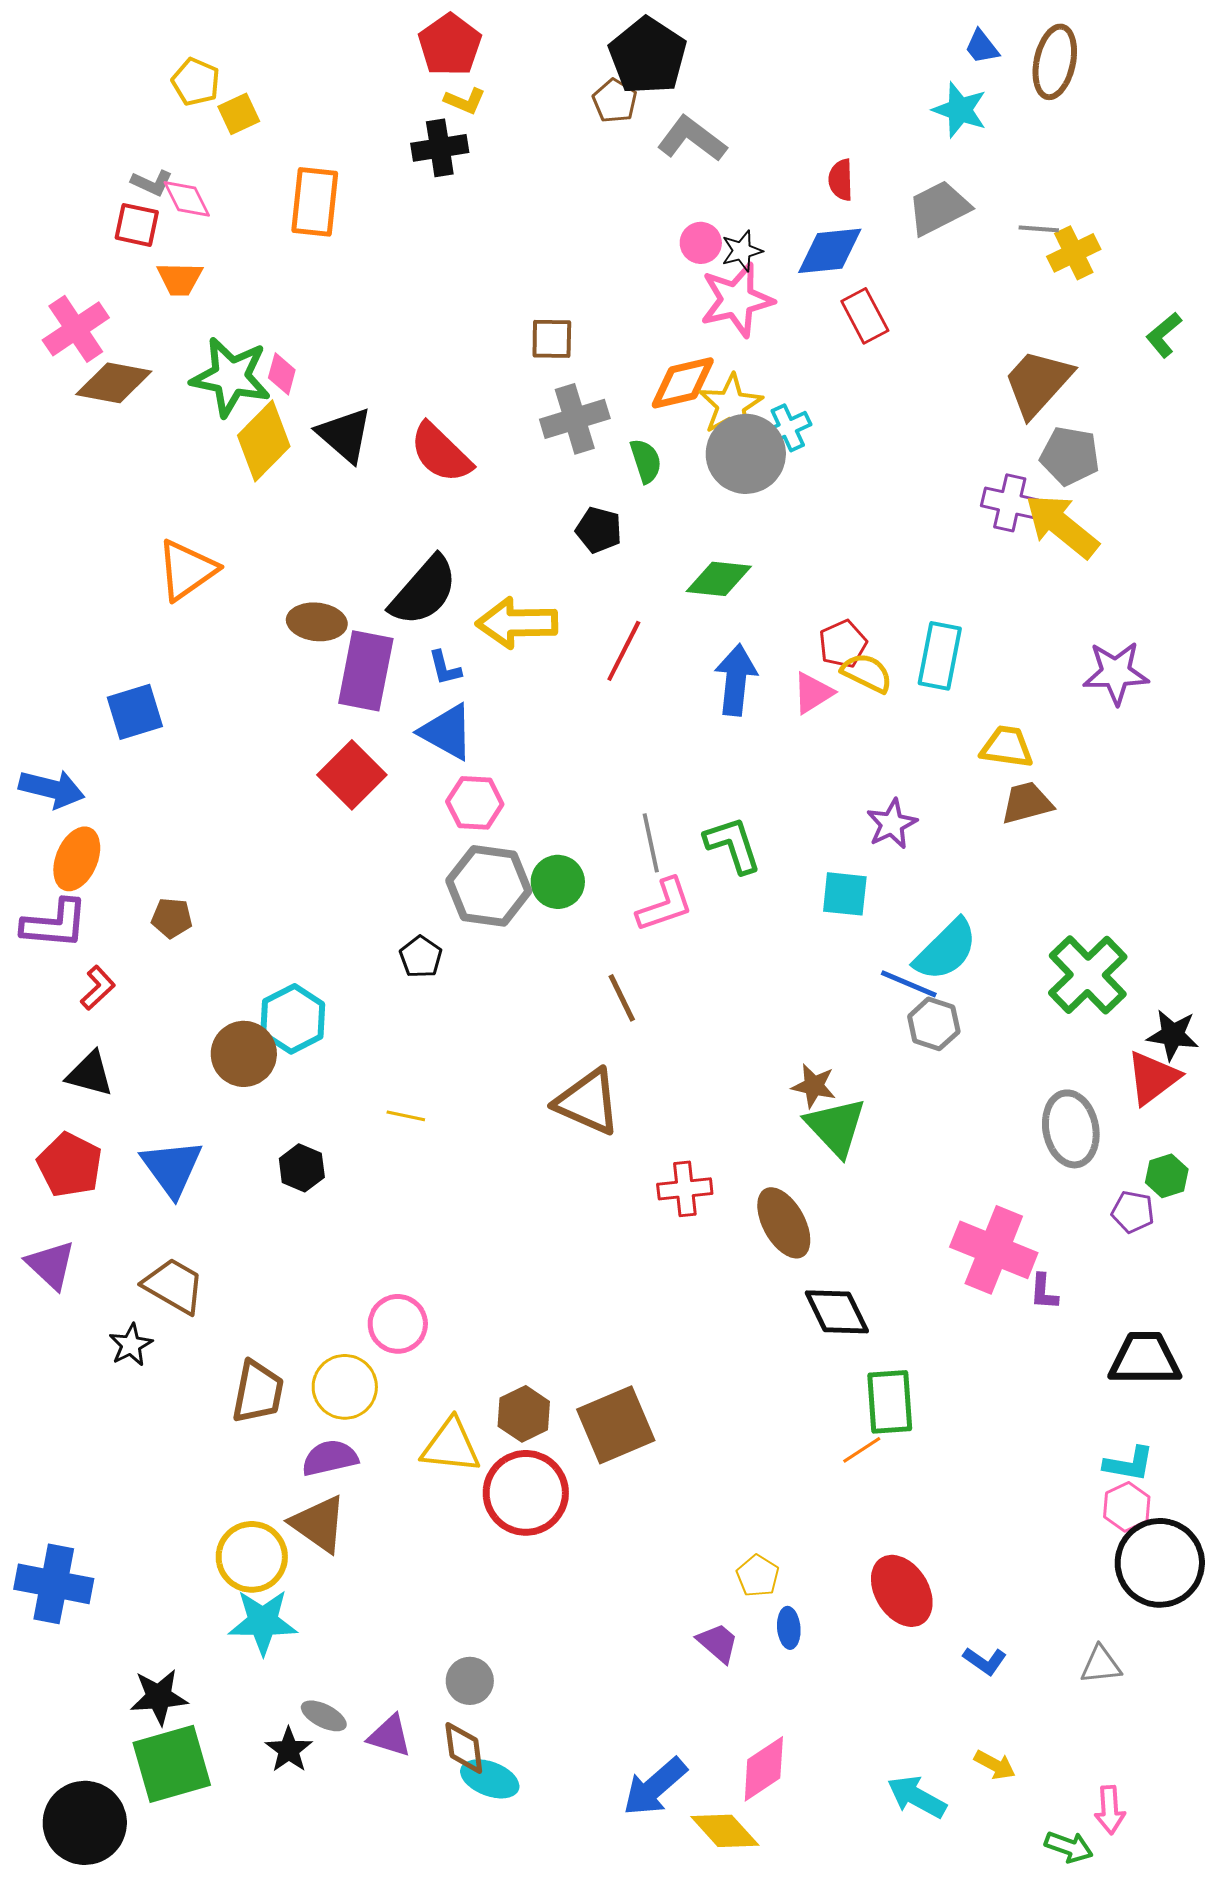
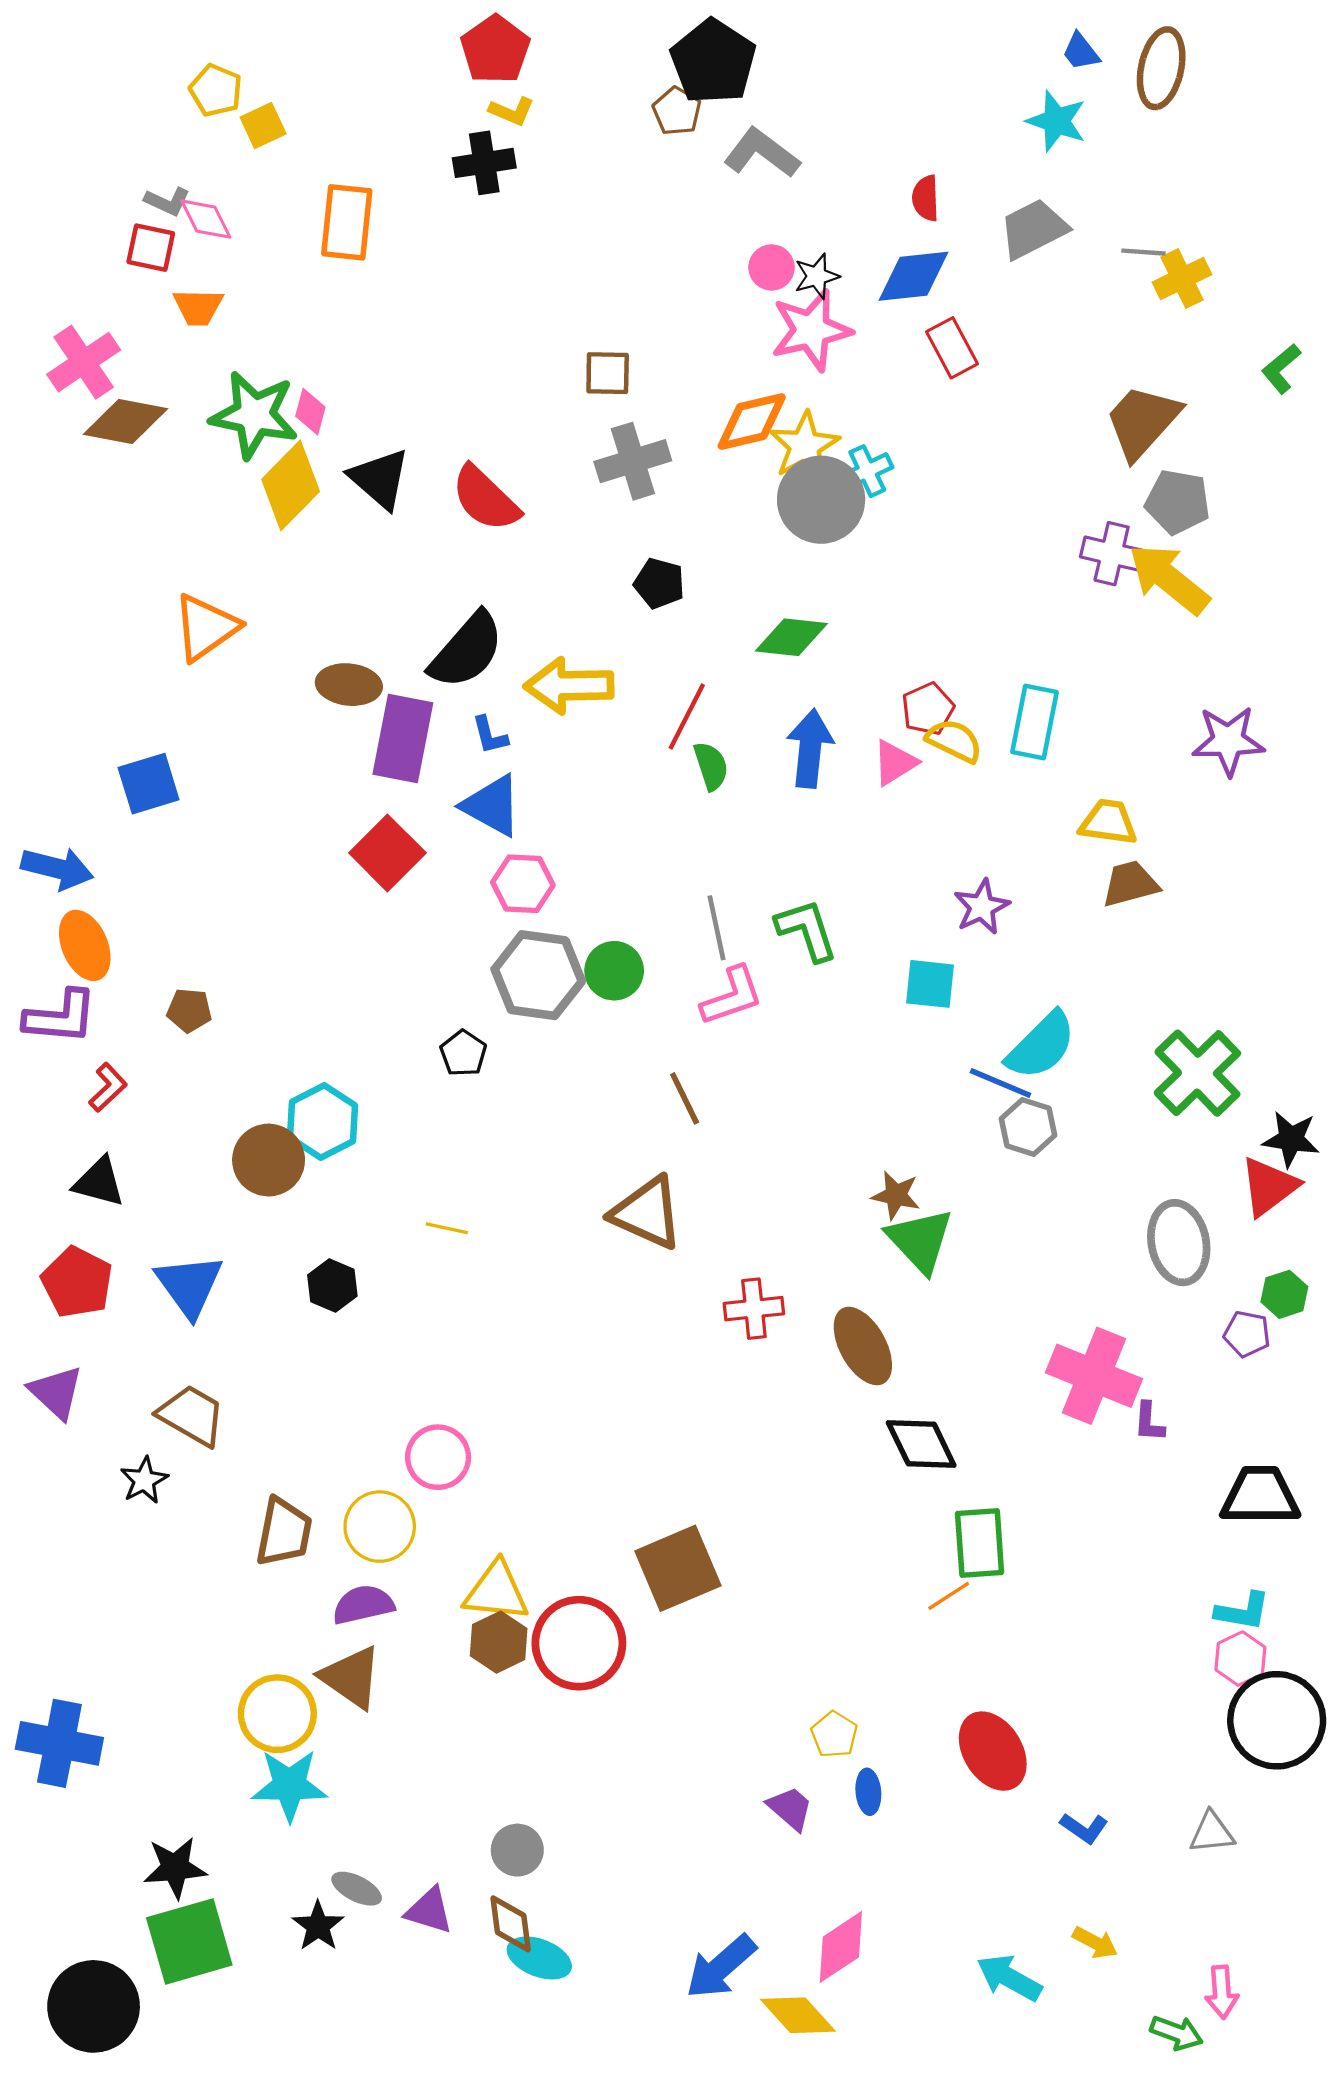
green semicircle: (646, 461) -> (711, 766), moved
orange ellipse: (77, 859) -> (85, 945), turned -46
brown hexagon: (524, 1414) -> (499, 1642), moved

